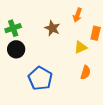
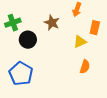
black circle: (16, 49) -> (28, 40), moved
blue pentagon: (40, 79) -> (21, 74), moved

